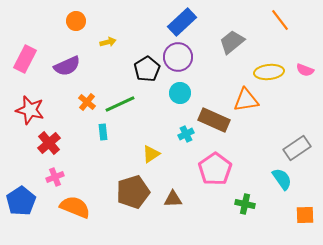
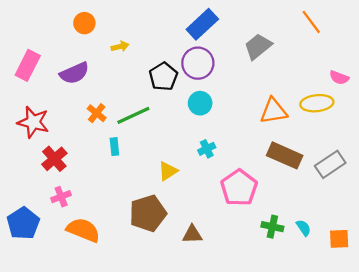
yellow ellipse: (269, 72) -> (317, 103), moved
brown rectangle: (214, 120) -> (285, 155), moved
cyan semicircle: (282, 179) -> (304, 228), moved, size x0.7
brown triangle: (173, 199) -> (192, 234), moved

